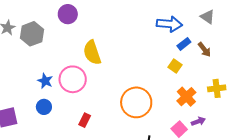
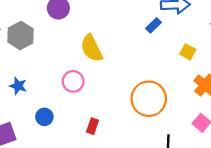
blue rectangle: (184, 44) -> (153, 25), moved
pink circle: (73, 79) -> (73, 81), size x0.7
blue star: (45, 81) -> (18, 86), moved

